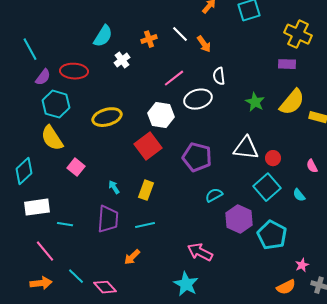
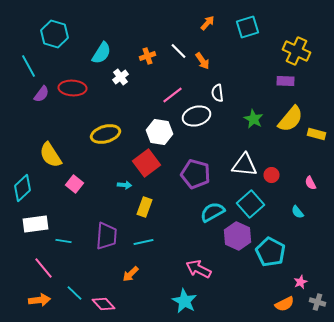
cyan hexagon: (56, 104) -> (54, 34), moved
cyan arrow: (114, 187) -> (124, 185), moved, turned 128
cyan square: (267, 187) -> (250, 204), moved
cyan semicircle: (214, 195) -> (212, 212), size x1.4

